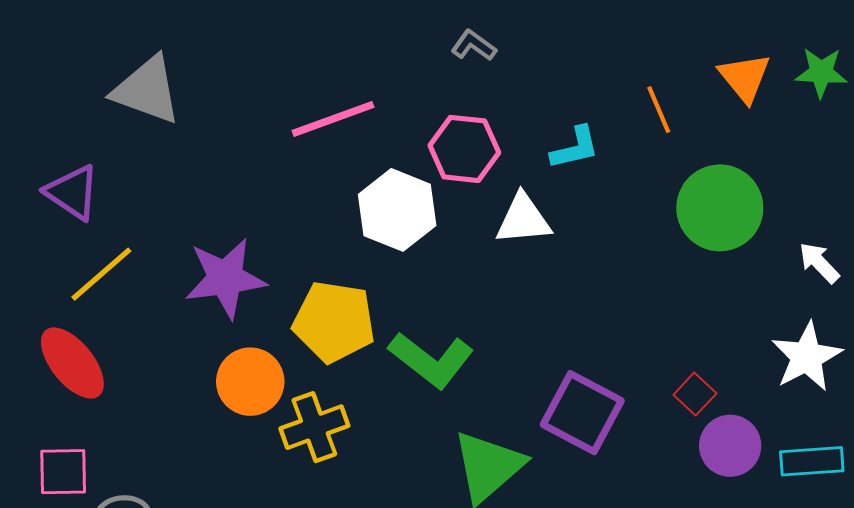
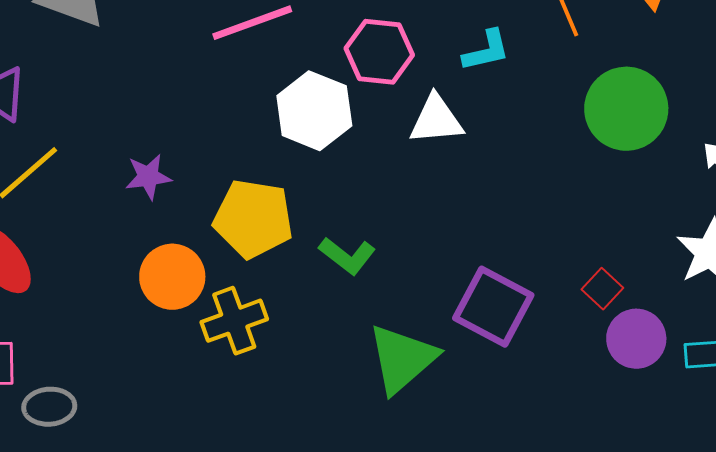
purple star: (225, 278) -> (148, 177), size x0.6
green L-shape: (431, 360) -> (347, 256), size x0.7

